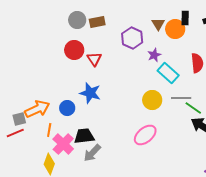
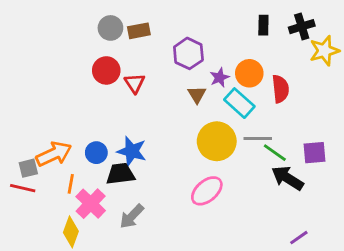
brown triangle: (158, 24) -> (197, 95), moved
orange circle: (175, 29) -> (249, 73), moved
blue star: (90, 93) -> (132, 151), moved
yellow circle: (152, 100) -> (217, 141), size x1.4
red line: (15, 133) -> (23, 188), turned 36
black trapezoid: (84, 136) -> (120, 174), moved

